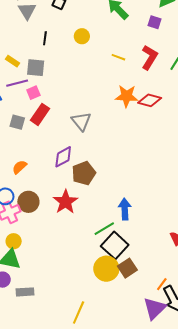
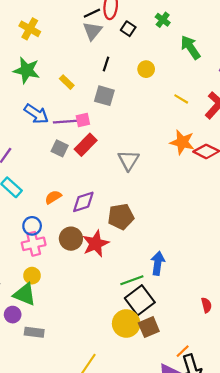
gray square: (36, 68) -> (104, 96), moved
purple line: (17, 83) -> (65, 122), moved
purple diamond: (63, 157) -> (83, 202), moved
brown circle: (28, 202) -> (71, 239), moved

